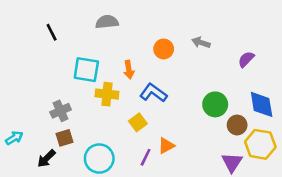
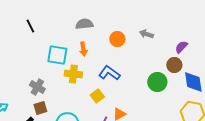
gray semicircle: (107, 22) -> (84, 24), moved
orange arrow: (129, 70) -> (83, 49), moved
gray cross: (61, 111) -> (37, 87), turned -35
brown circle: (237, 125) -> (174, 65), moved

